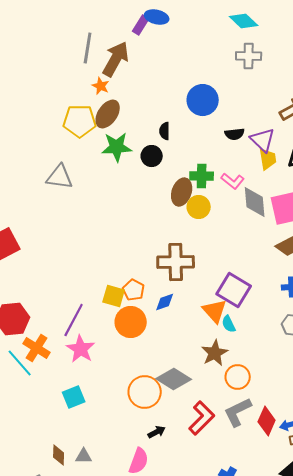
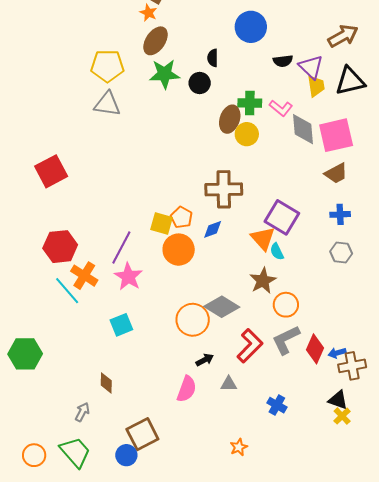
yellow pentagon: (80, 121) -> (107, 66), moved
gray triangle: (84, 456) -> (229, 384), moved

